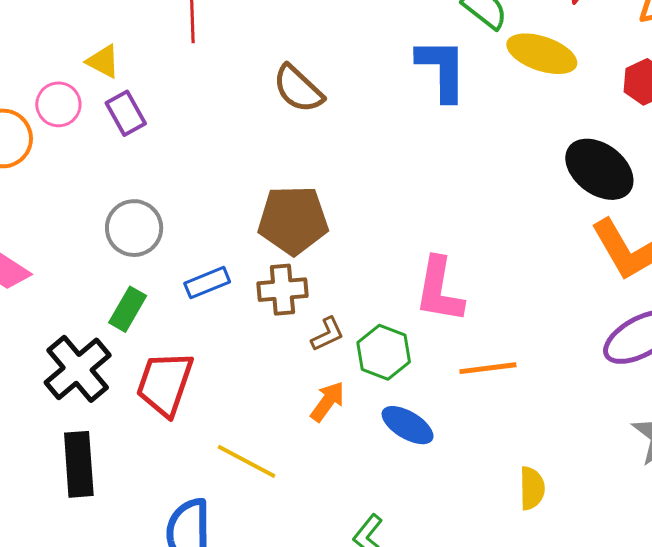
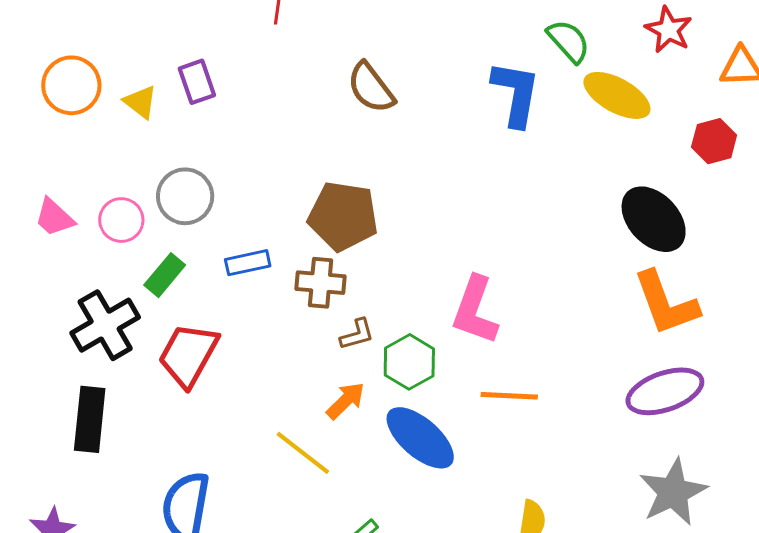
yellow triangle: (103, 61) -> (140, 102), moved
pink circle: (58, 104) -> (121, 220), moved
blue ellipse: (408, 425) -> (420, 438), size x1.4
yellow line: (246, 461) -> (303, 453), moved

